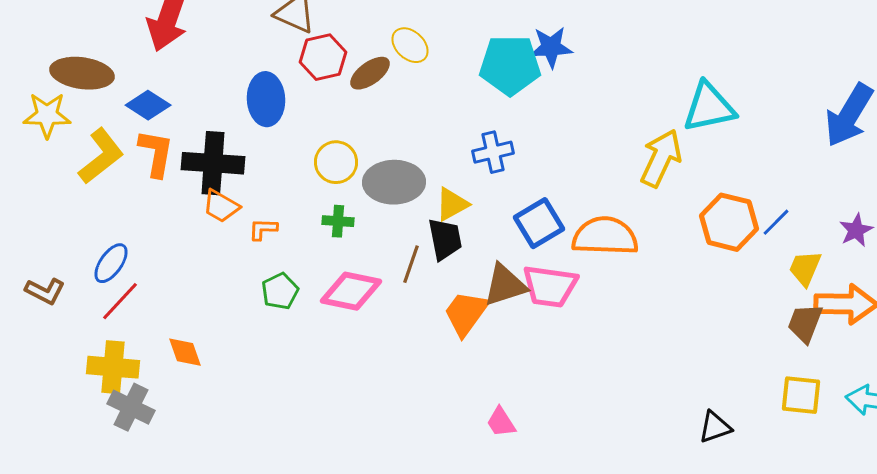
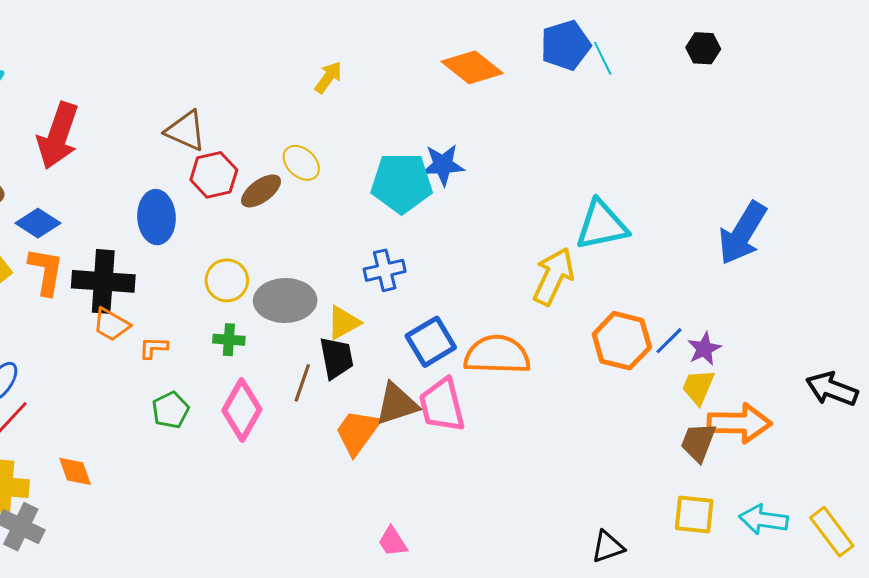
purple star: (856, 230) -> (704, 349), moved
pink trapezoid: (550, 286) -> (442, 405), turned 68
pink diamond: (351, 291) -> (242, 410), turned -72

